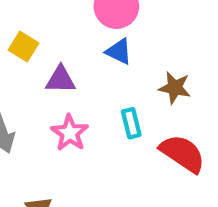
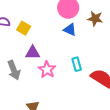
purple triangle: (61, 80) -> (33, 53), moved
brown star: (175, 88) -> (95, 19), moved

